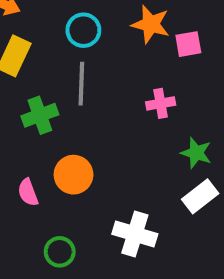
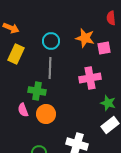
pink cross: (161, 103) -> (90, 78), size x1.5
green cross: (40, 115) -> (37, 91), moved, turned 30
pink semicircle: (28, 192) -> (23, 110), moved

